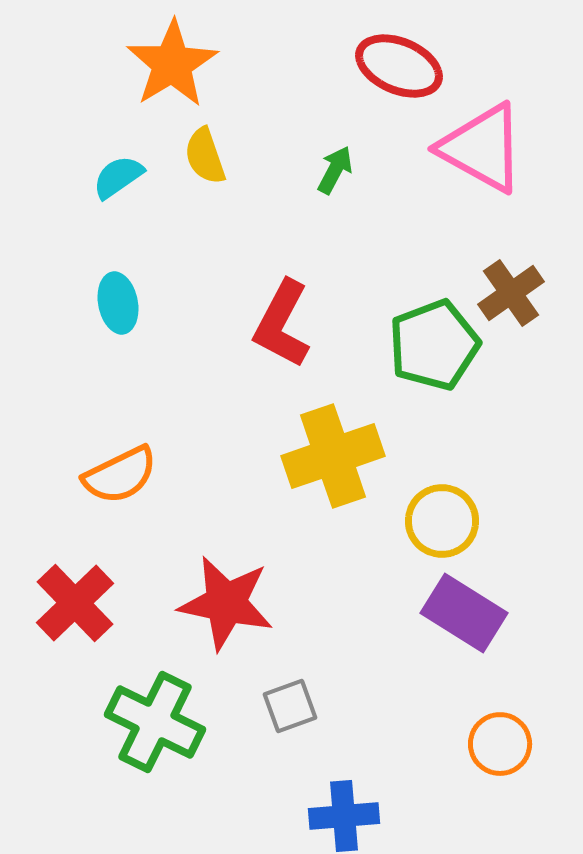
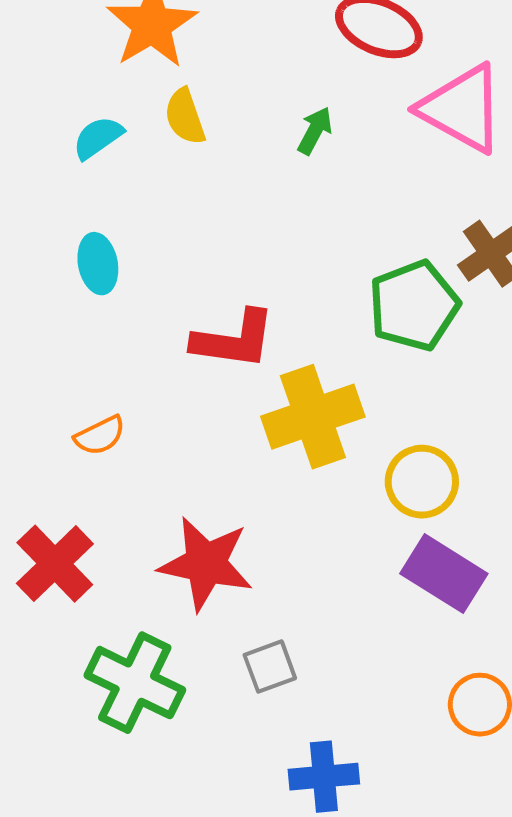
red L-shape: (282, 324) -> (234, 340), moved, turned -110
orange semicircle: (120, 475) -> (100, 436), size x0.7

